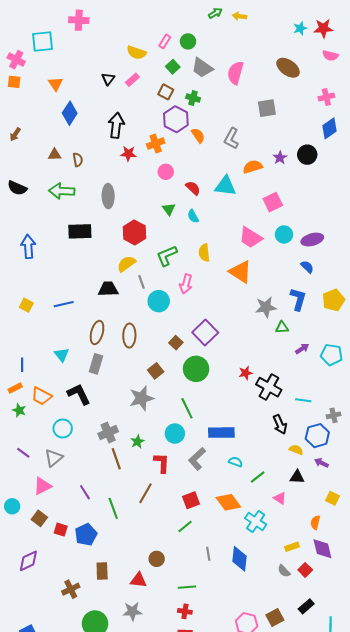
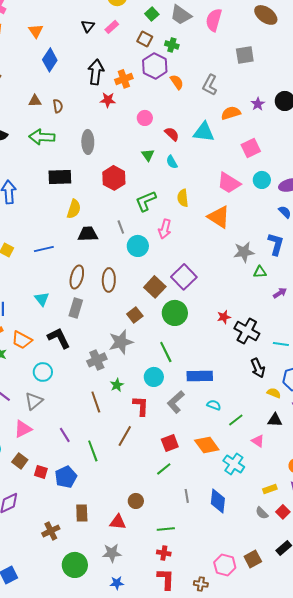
orange cross: (156, 144) -> (124, 79), moved
yellow semicircle: (126, 264) -> (74, 209), moved, turned 144
brown square: (176, 343) -> (155, 287), size x1.5
gray cross: (108, 433) -> (97, 360), moved

